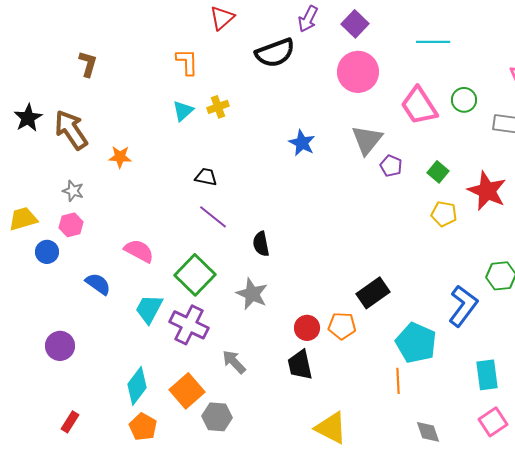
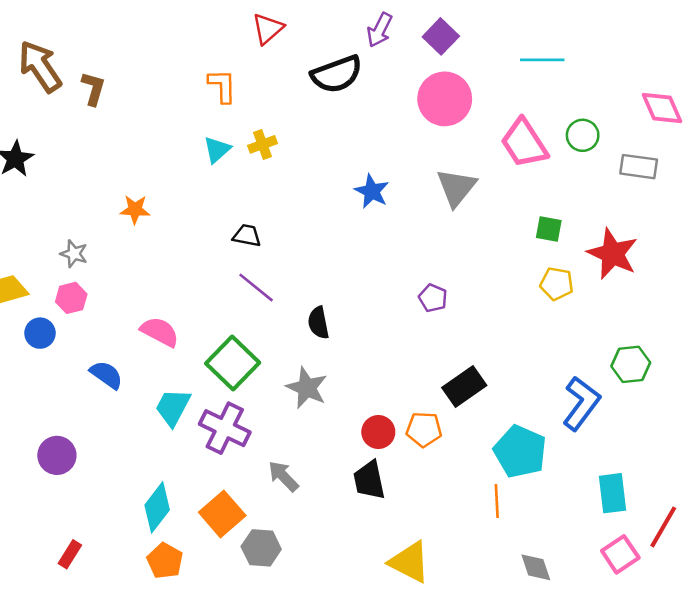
brown arrow: (71, 130) -> (40, 66), moved
purple pentagon: (391, 166) -> (433, 298), moved
green square: (438, 172) -> (549, 229), turned -30

